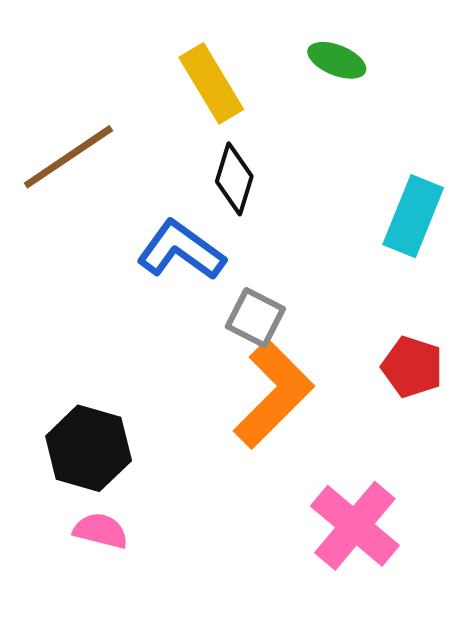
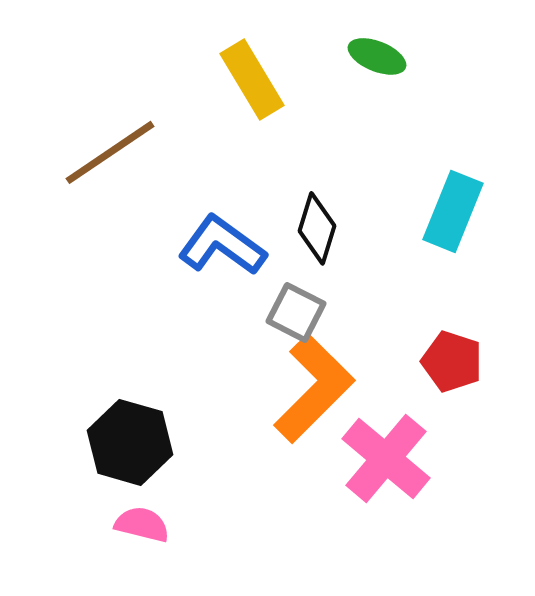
black diamond: (234, 179) -> (317, 228), moved
pink cross: (355, 526) -> (386, 458), moved

